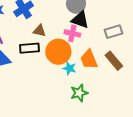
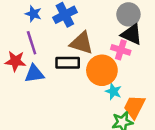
brown triangle: (39, 31) -> (82, 43), size x1.5
orange trapezoid: (89, 59) -> (134, 107), moved, turned 45

